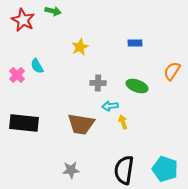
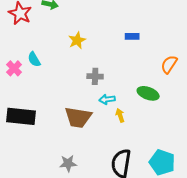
green ellipse: (137, 86) -> (148, 93), moved

